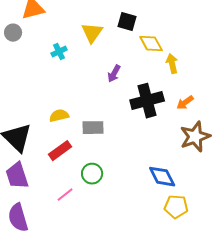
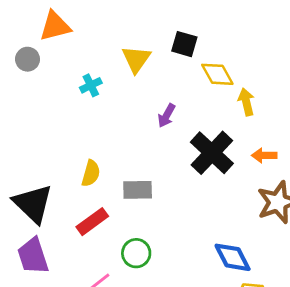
black cross: (147, 101) -> (212, 153), turned -32
orange arrow: (185, 103) -> (264, 155), turned 36
yellow semicircle: (59, 116) -> (91, 173), turned 120

